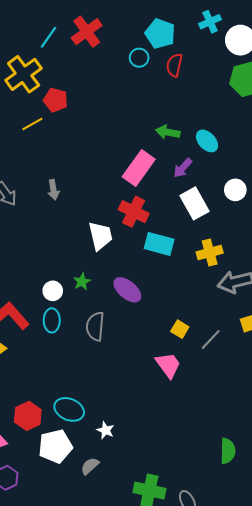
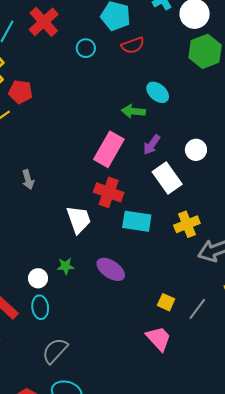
cyan circle: (139, 58) -> (86, 48), moved
red semicircle: (174, 65) -> (133, 45), turned -115
cyan ellipse: (207, 141) -> (158, 92), moved
white circle: (235, 190) -> (196, 150), moved
green star: (82, 282) -> (66, 266), turned 30
gray semicircle: (95, 326) -> (55, 351), moved, turned 44

